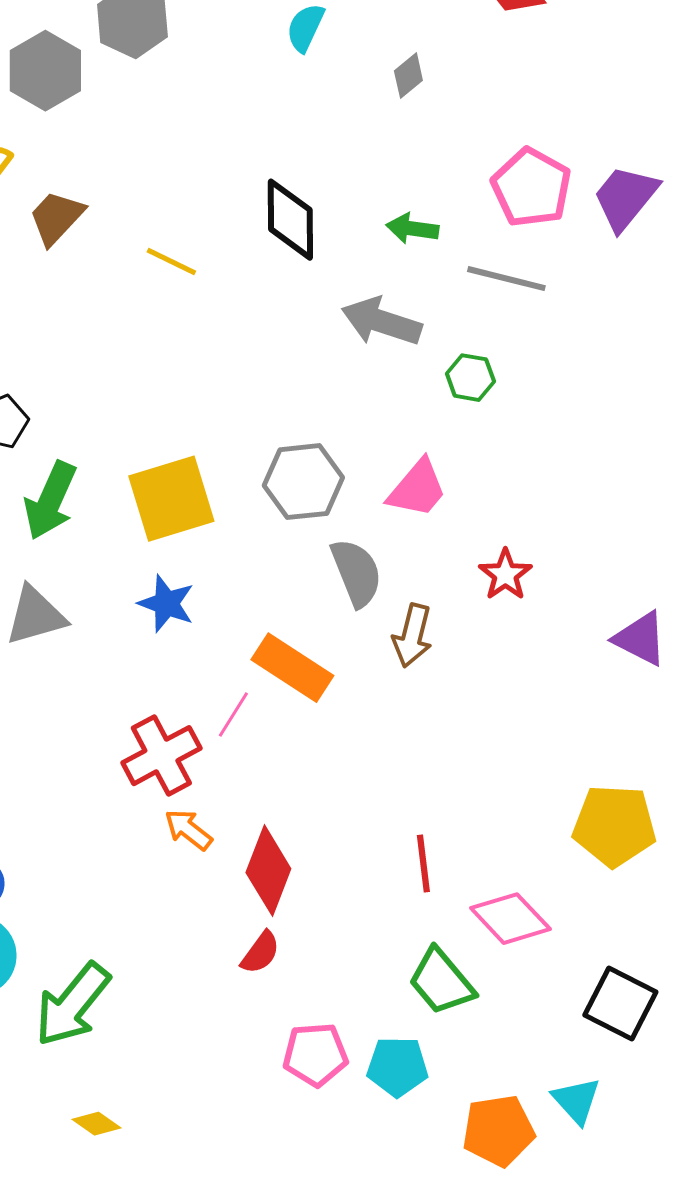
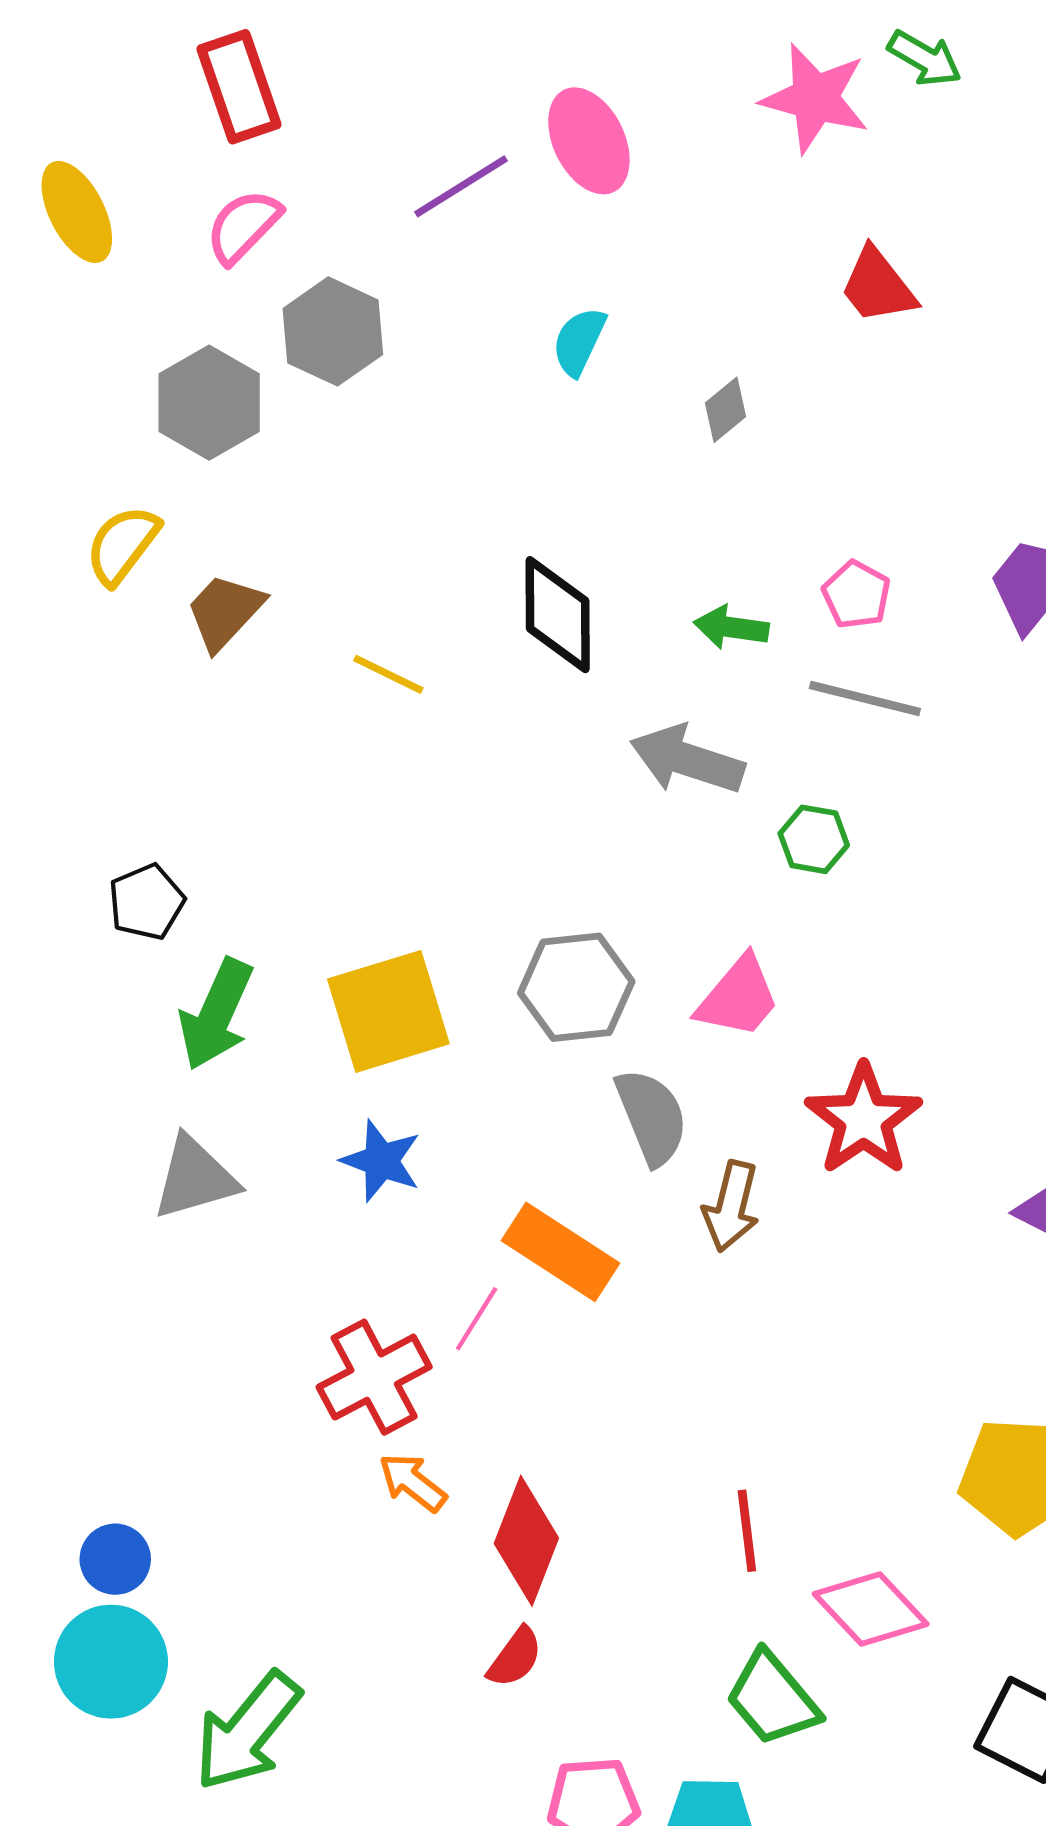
pink pentagon: (531, 188) -> (856, 595), moved, size x0.6
red star: (505, 575) -> (864, 1120), size x1.5

